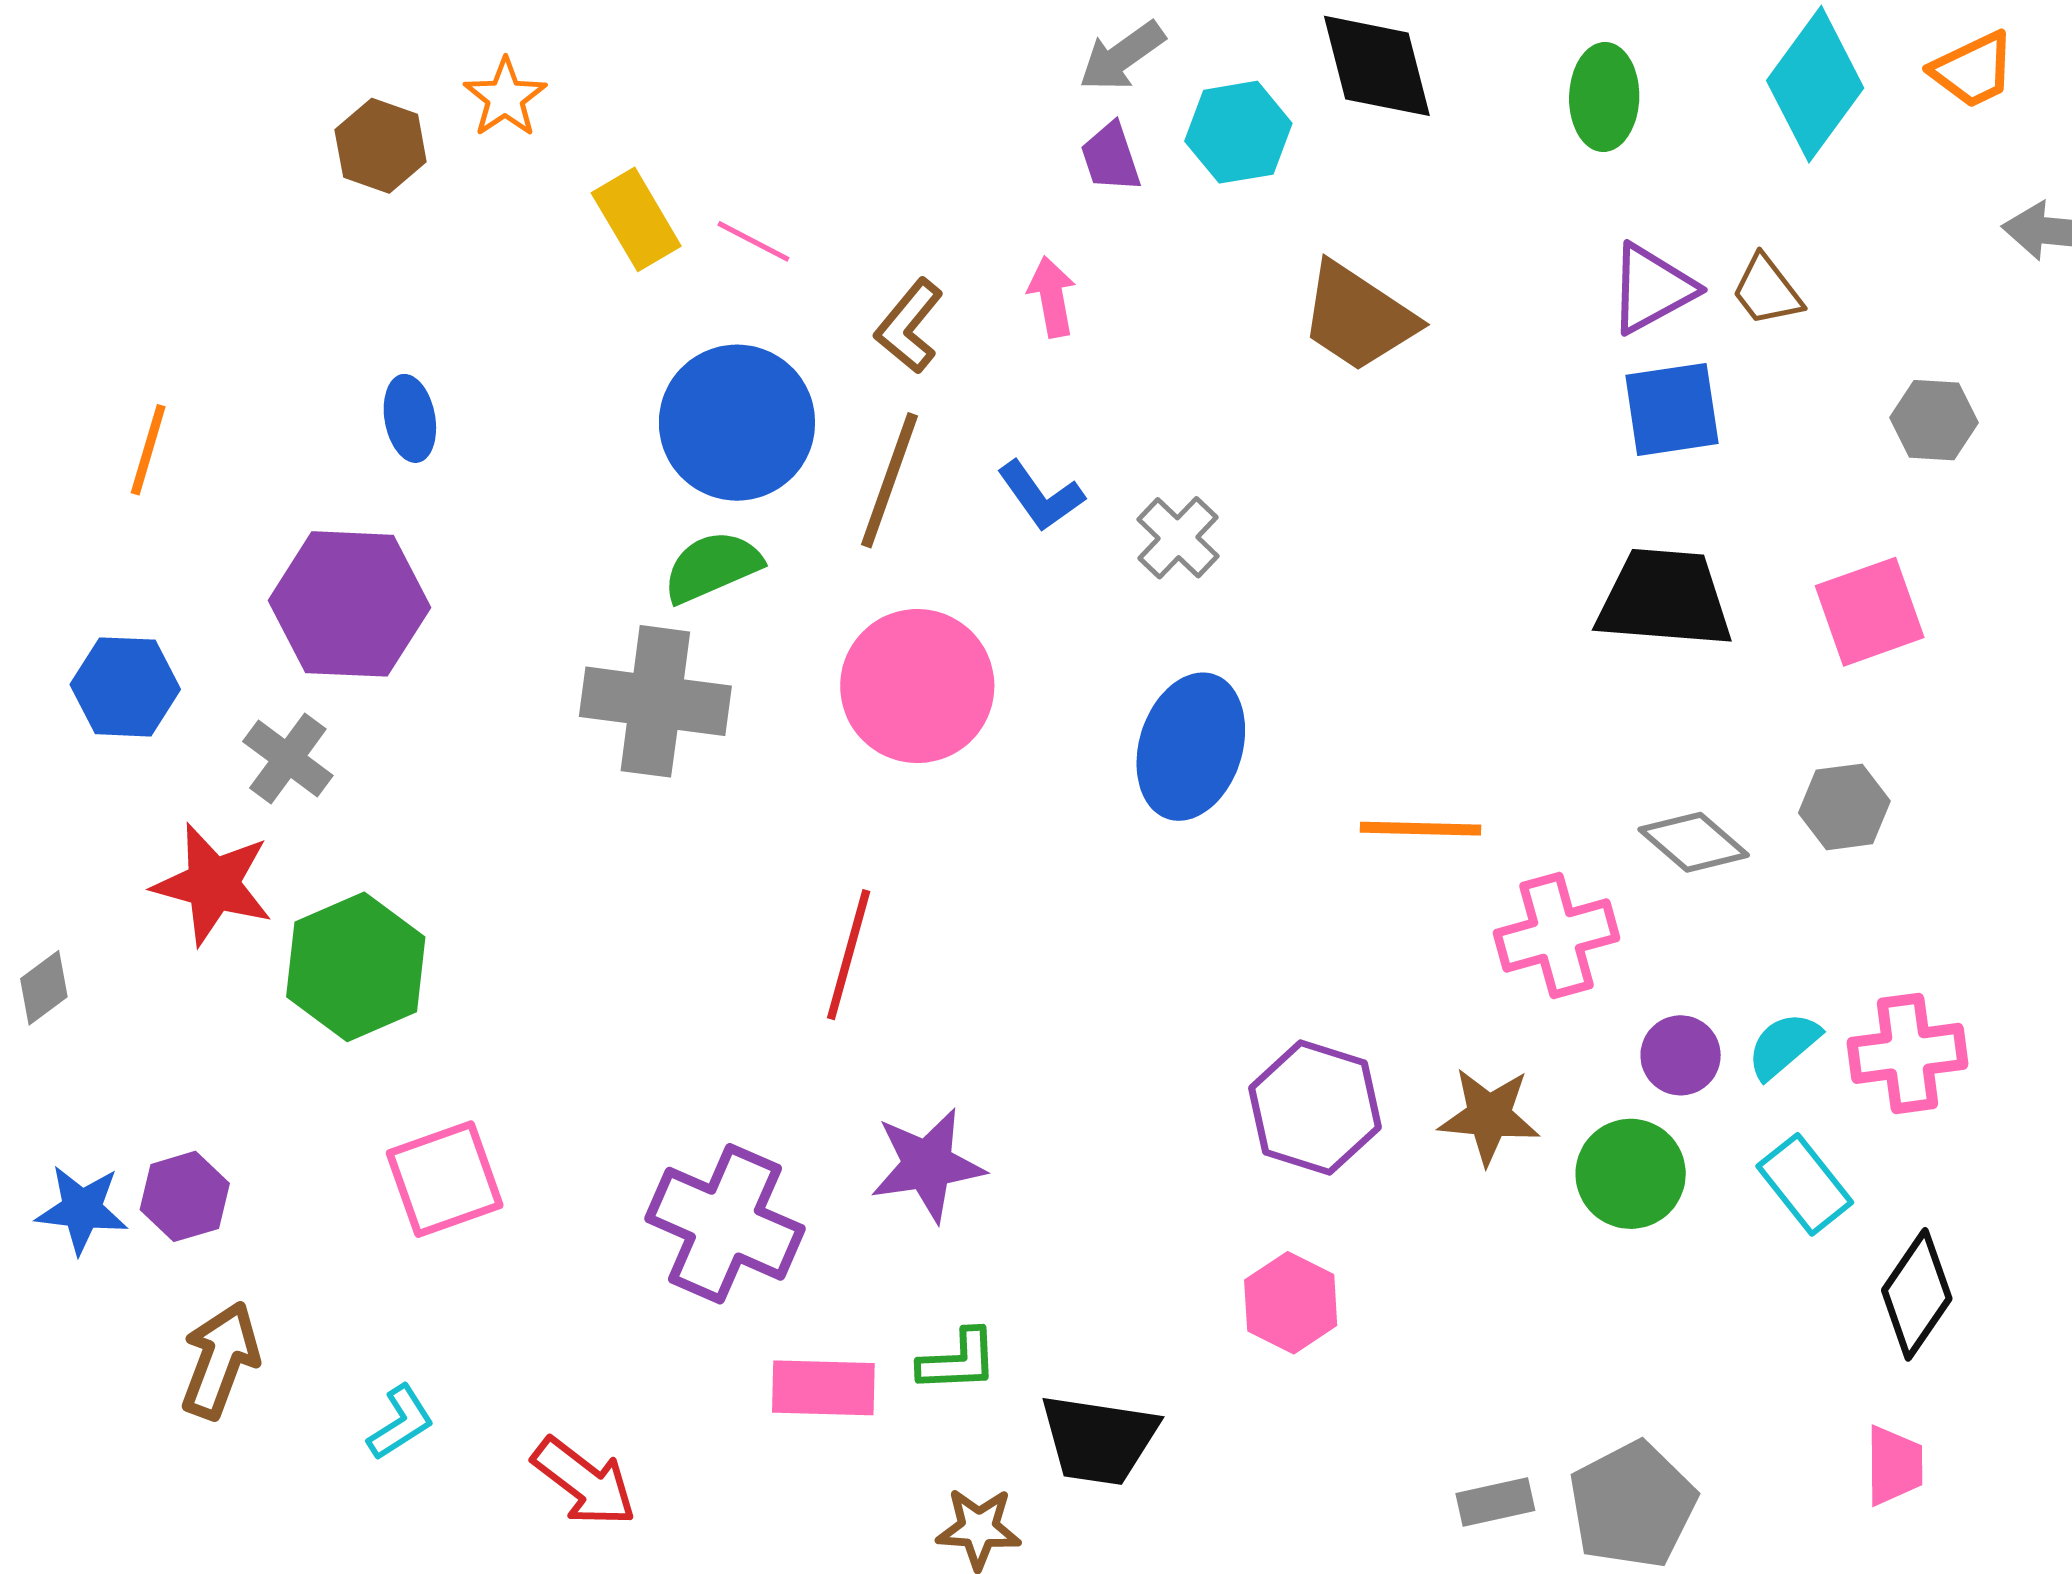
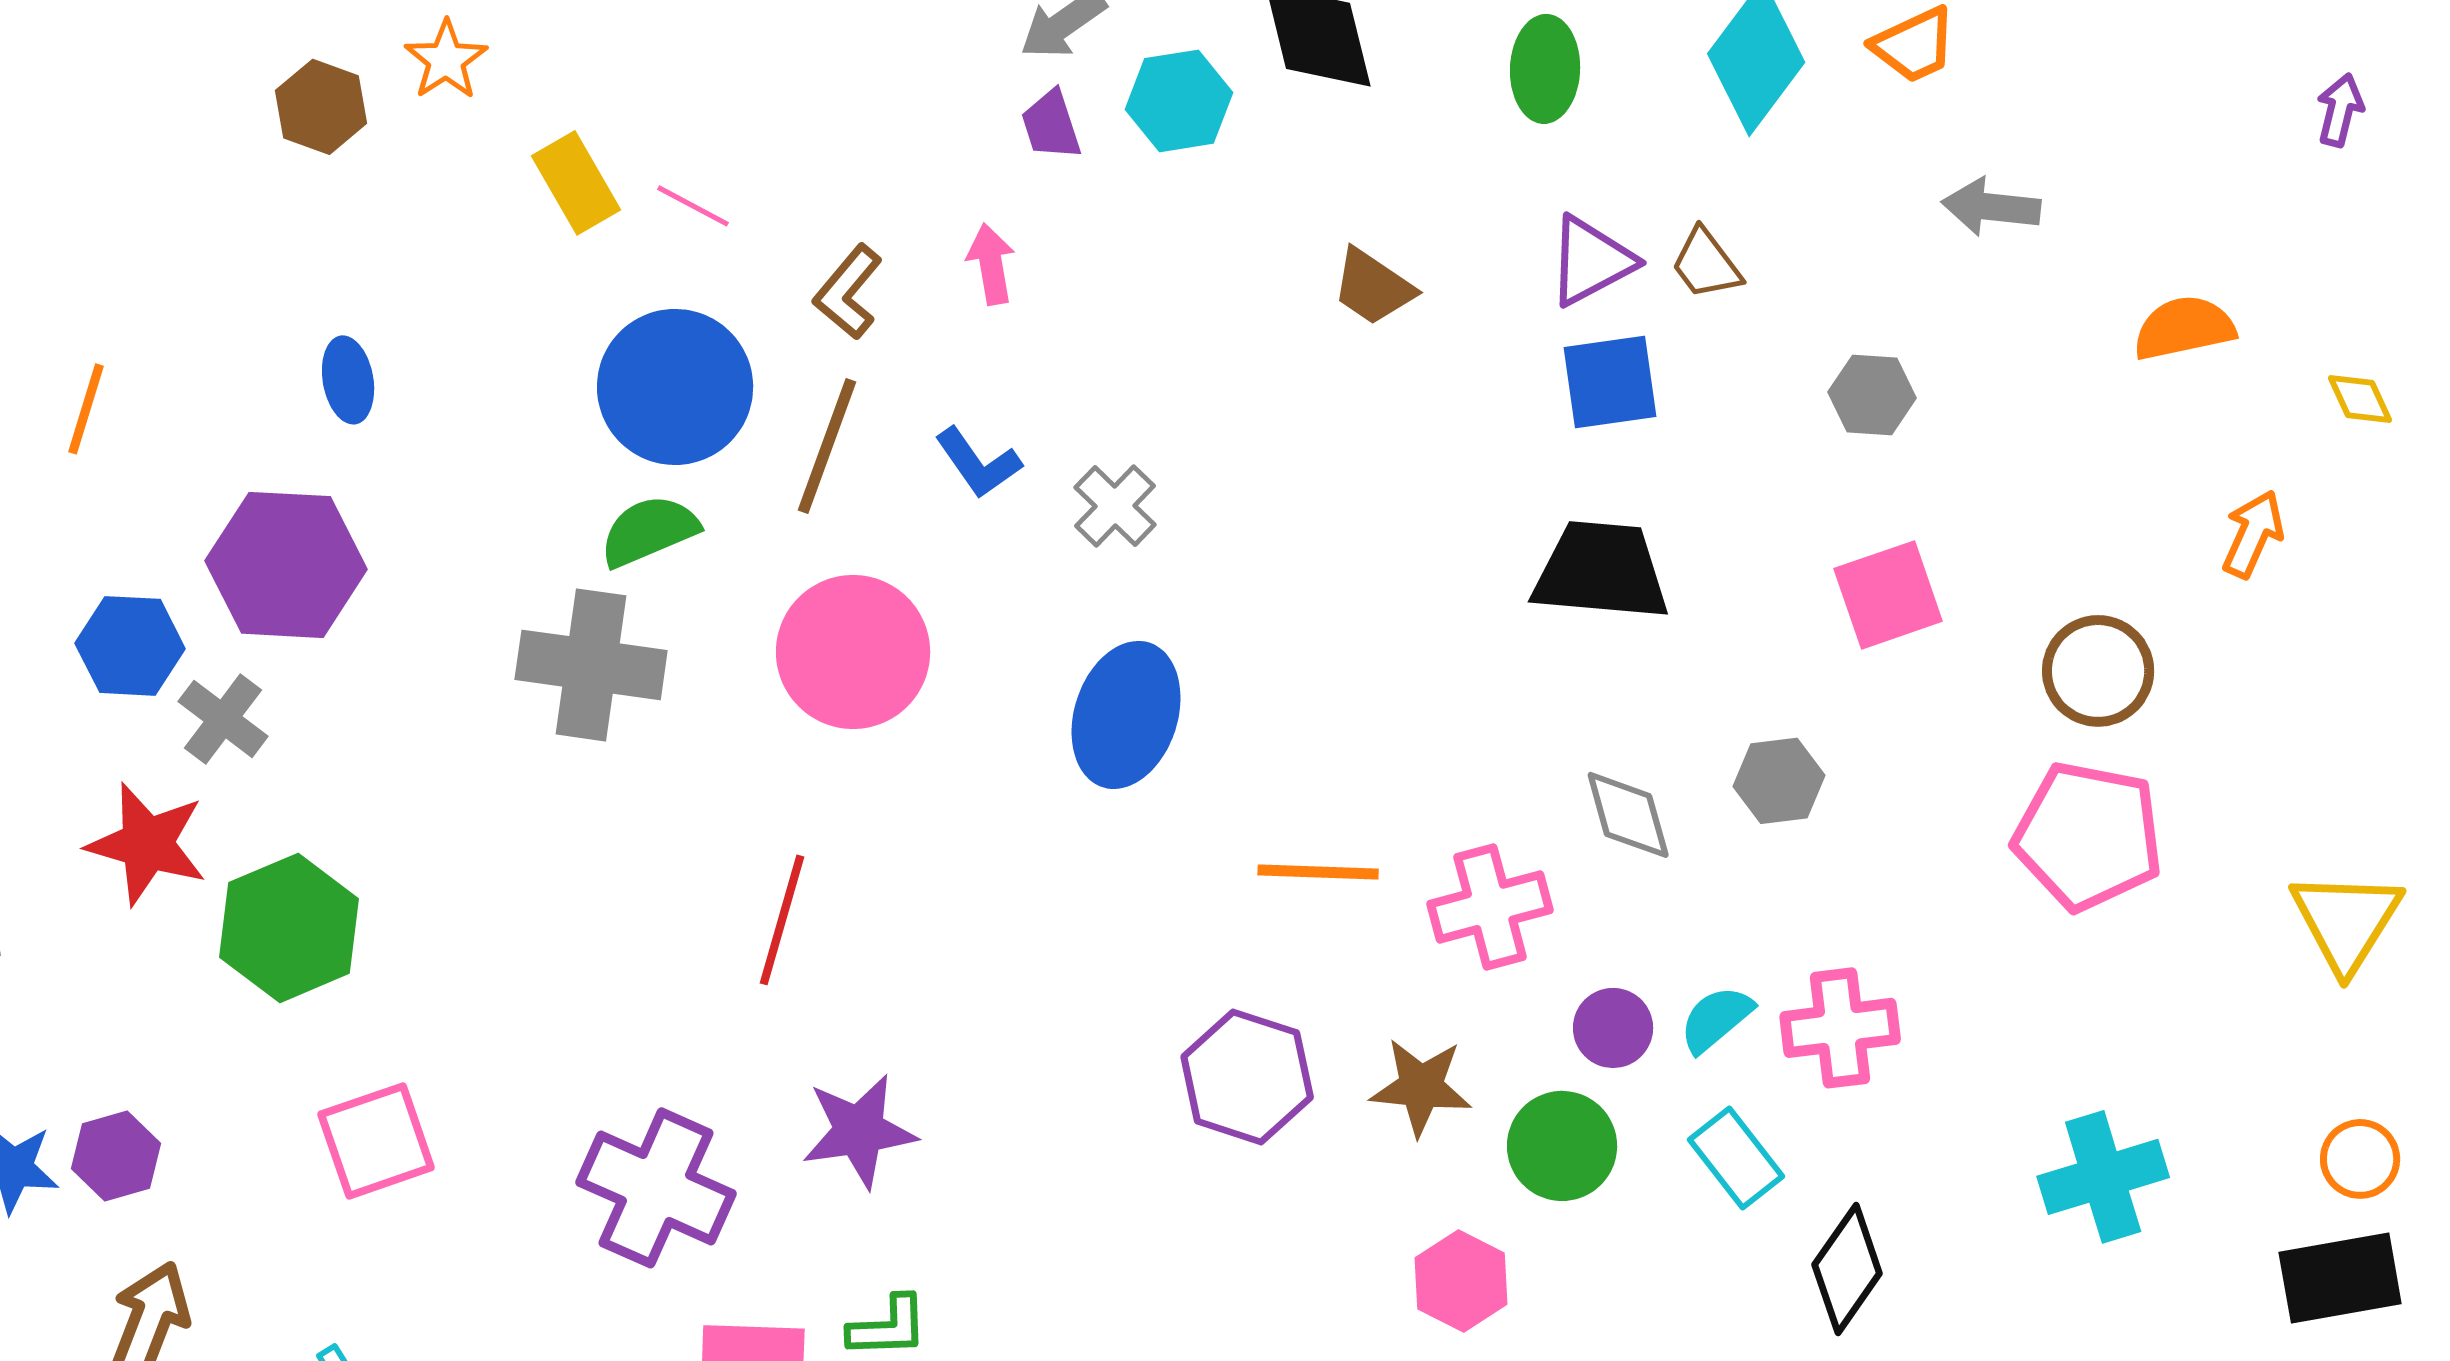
brown trapezoid: (1358, 317) -> (1373, 287), moved, size x0.7
pink square: (1870, 612) -> (1888, 595), moved
blue hexagon: (125, 687) -> (130, 646), moved
orange line: (1421, 829) -> (1318, 872), moved
gray diamond: (1694, 842) -> (1628, 815), turned 33
pink hexagon: (1291, 1303) -> (1461, 1281), moved

